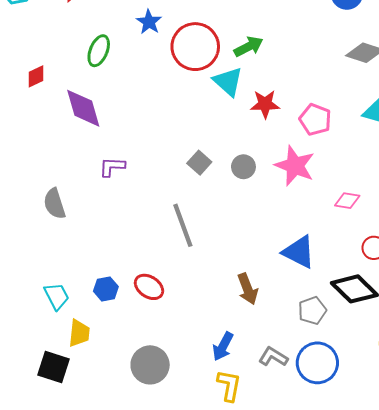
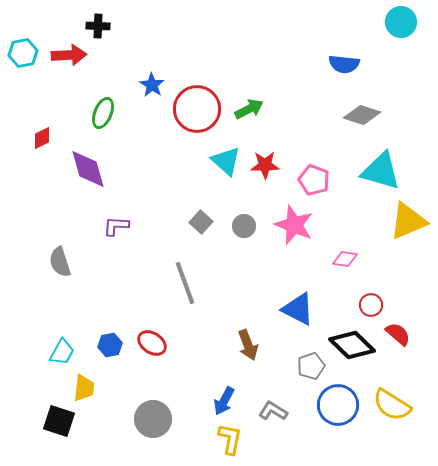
cyan triangle: (228, 82) -> (226, 161), moved
cyan trapezoid: (57, 296) -> (62, 352), turned 56
blue circle: (317, 363) -> (338, 405), moved

